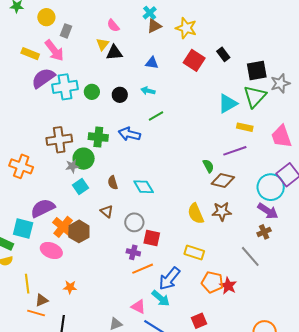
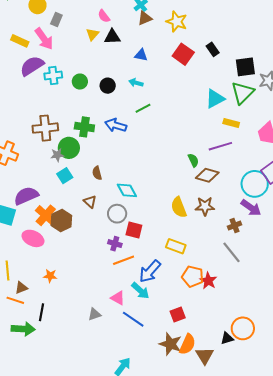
black triangle: (114, 53) -> (112, 37), moved
cyan cross: (65, 87) -> (53, 75), size x0.7
cyan diamond: (144, 187) -> (127, 190), moved
brown cross: (264, 232) -> (235, 226), moved

